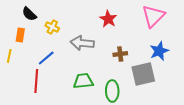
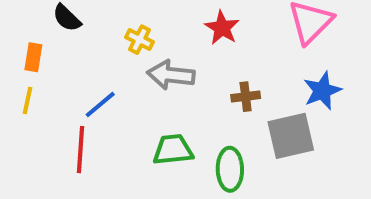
yellow cross: (52, 27) -> (140, 40), moved
orange rectangle: (20, 35) -> (33, 57), moved

